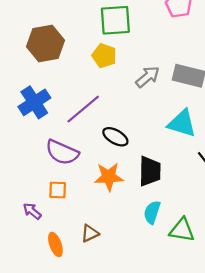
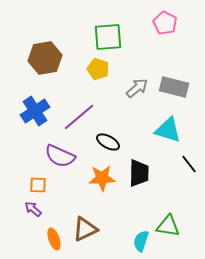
orange square: (58, 190) -> (38, 185), moved
cyan semicircle: (152, 212) -> (141, 241), moved
brown triangle: (90, 233) -> (85, 229), size x1.5

